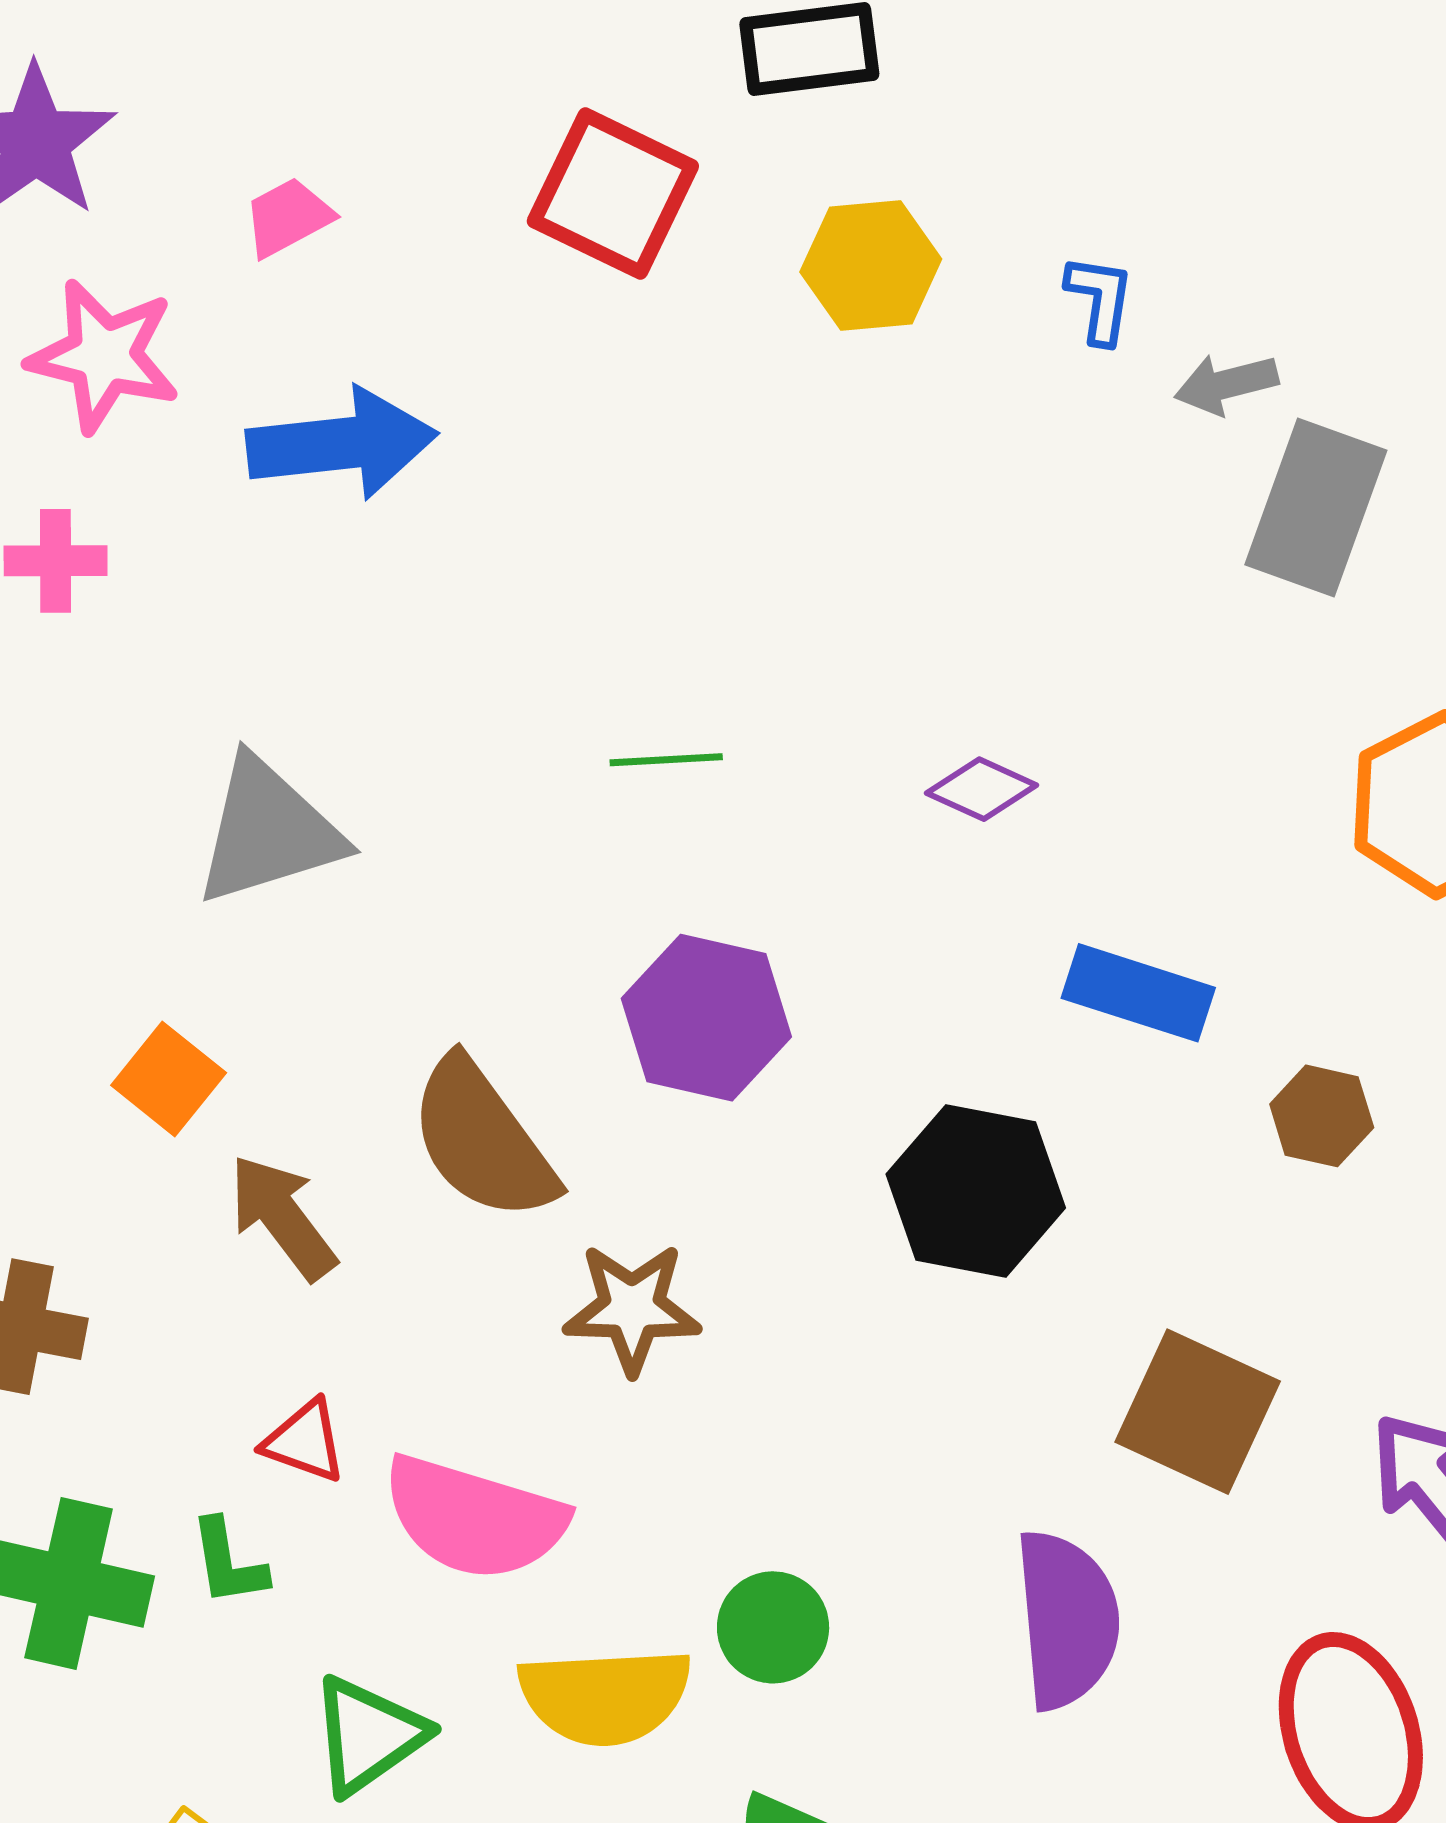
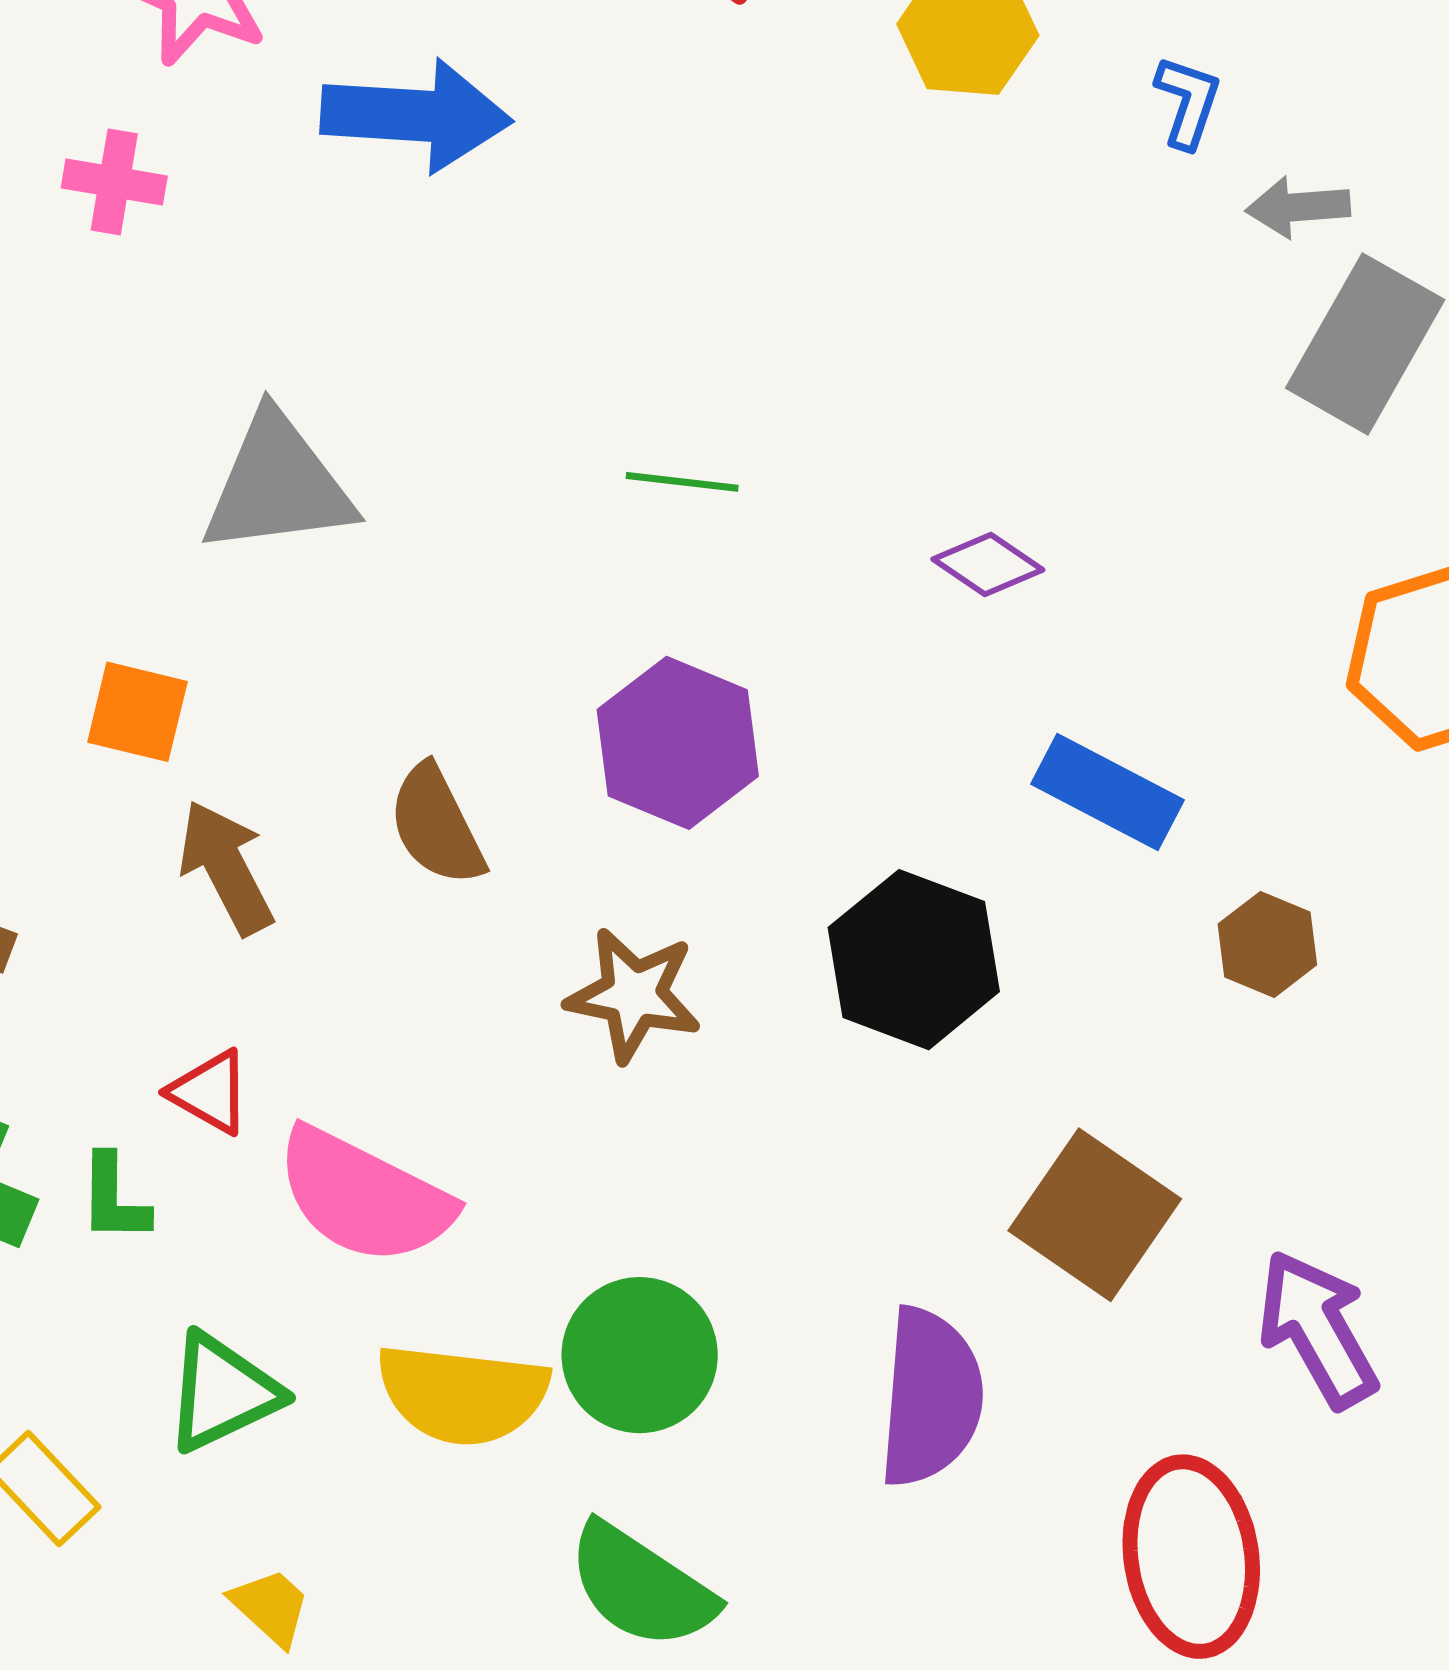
orange square: (169, 1079) -> (137, 712), turned -35
brown semicircle: (482, 1140) -> (436, 825), size x0.7
brown star: (632, 1308) -> (634, 995), moved
green circle: (773, 1627) -> (640, 1355), size x1.4

